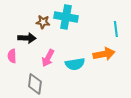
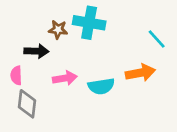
cyan line: (116, 29) -> (157, 39), turned -35
pink arrow: (48, 58) -> (65, 78), turned -126
gray diamond: (35, 84) -> (27, 104), moved

